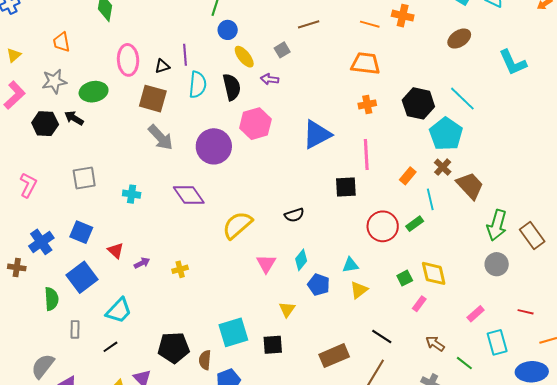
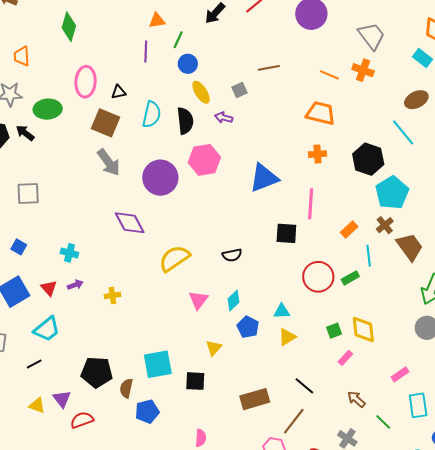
purple line: (185, 55) -> (146, 52), moved
cyan line: (462, 99) -> (403, 132), moved
cyan cross: (132, 194) -> (69, 253), moved
blue square: (81, 232) -> (19, 247), size x0.7
red triangle: (116, 251) -> (49, 288), moved

